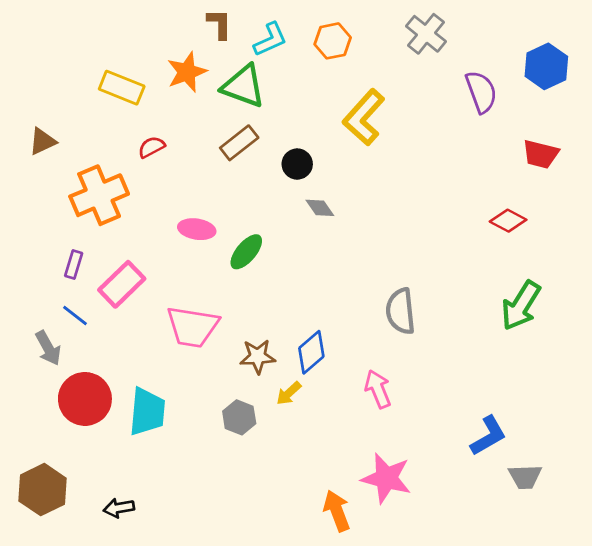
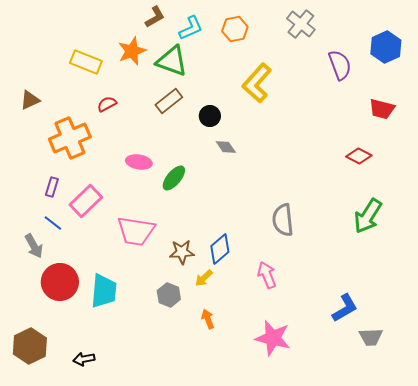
brown L-shape: (219, 24) -> (155, 17), turned 60
orange arrow: (337, 511) -> (208, 319), moved, size x0.7

